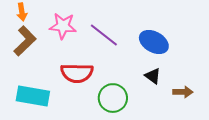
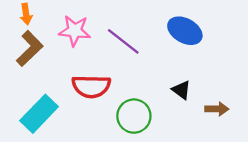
blue ellipse: (154, 42) -> (185, 31), moved
cyan rectangle: (33, 96) -> (39, 114), turned -56

